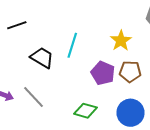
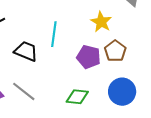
brown pentagon: (130, 72) -> (115, 51), turned -30

